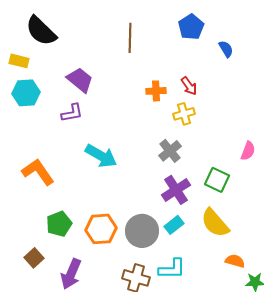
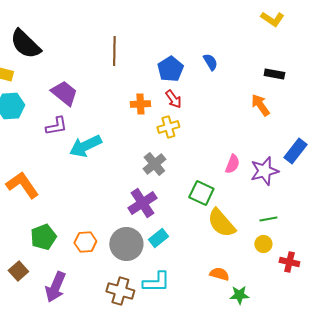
blue pentagon: (191, 27) -> (170, 69), moved
cyan arrow: (101, 156) -> (85, 146), moved, turned 124
purple cross: (176, 190) -> (142, 203), moved
yellow semicircle: (215, 223) -> (221, 223), moved
orange hexagon: (101, 229) -> (85, 242), size x0.7

